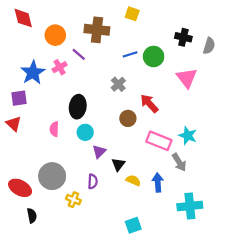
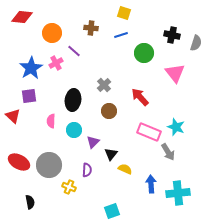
red diamond: (23, 18) -> (22, 17), turned -70
brown cross: (97, 30) -> (91, 28), size x0.6
blue line: (130, 54) -> (121, 35), moved
gray cross: (118, 84) -> (104, 85), moved
purple square: (19, 98) -> (29, 96), moved
brown circle: (128, 118) -> (109, 111), moved
cyan circle: (85, 132) -> (74, 130), moved
blue arrow: (158, 183) -> (151, 184), moved
red ellipse: (20, 188) -> (19, 162), moved
cyan square: (133, 225) -> (112, 211), moved

